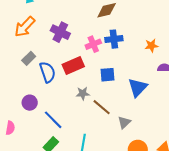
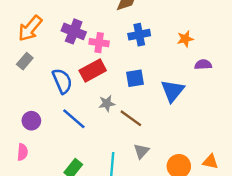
pink cross: (93, 44) -> (99, 43), moved, turned 35
gray rectangle: (29, 58) -> (25, 61), moved
purple circle: (30, 103) -> (31, 121), moved
blue line: (53, 120) -> (74, 119), moved
gray triangle: (124, 122) -> (141, 151), moved

